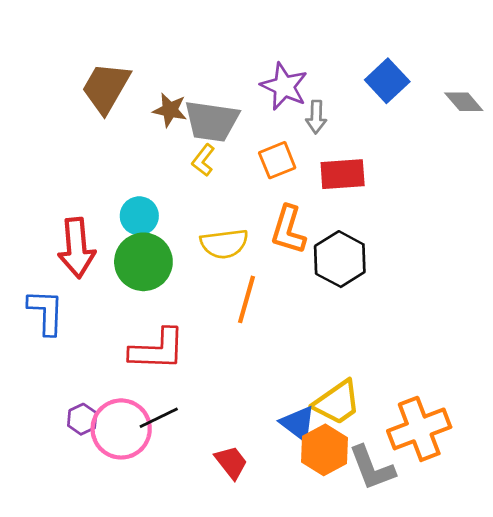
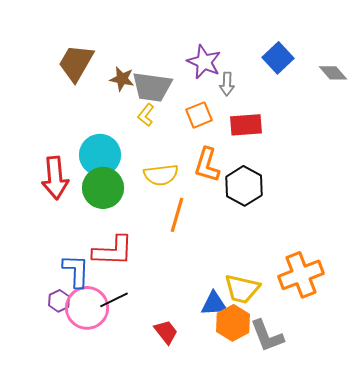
cyan circle: (139, 216) -> (100, 155), size x1.5
blue L-shape: (46, 312) -> (76, 271), moved
yellow trapezoid: (337, 402) -> (242, 289), turned 48
blue triangle: (298, 423) -> (214, 304), turned -40
orange cross: (419, 429) -> (301, 275), moved

